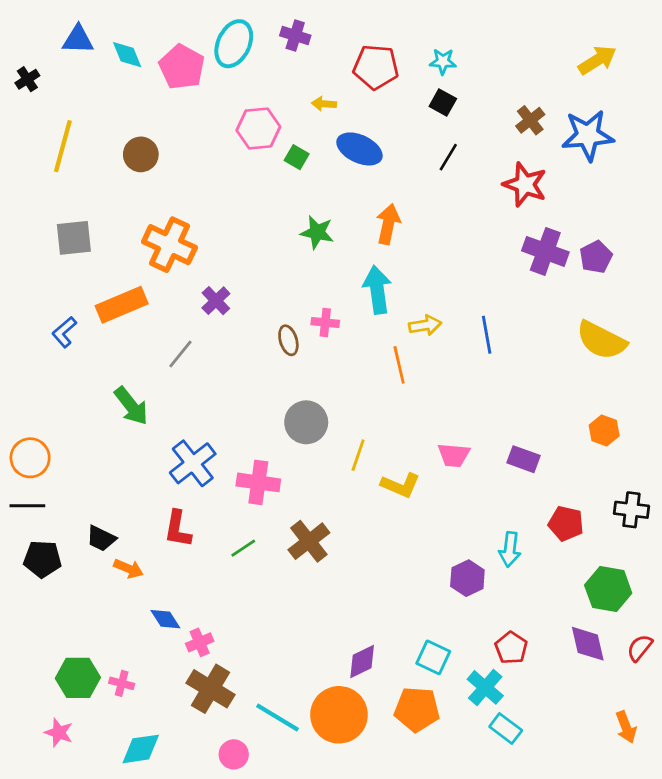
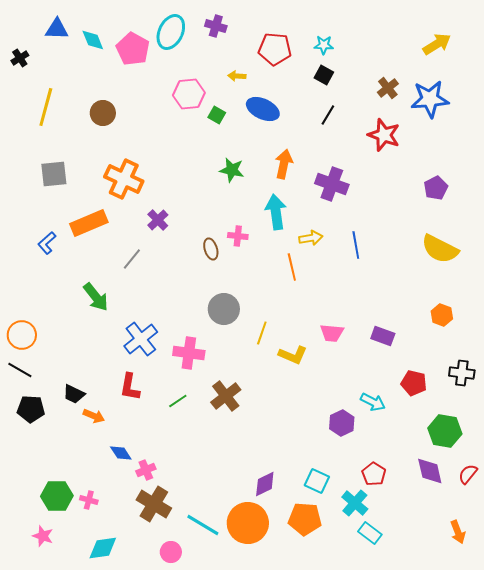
purple cross: (545, 251) -> (332, 184), moved
black line: (27, 506) -> (20, 370), turned 30
cyan arrow: (510, 549) -> (373, 402), turned -70

